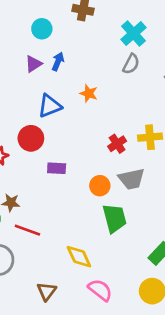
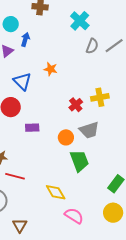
blue arrow: (58, 61) -> (25, 39), moved
gray semicircle: (131, 64) -> (92, 46), moved
blue triangle: (50, 106) -> (22, 81), turned -48
brown triangle: (47, 291) -> (20, 225), moved

